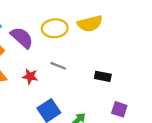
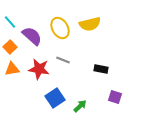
yellow ellipse: (55, 28) -> (60, 28), turned 65
red star: (30, 76) -> (39, 69), size x1.5

